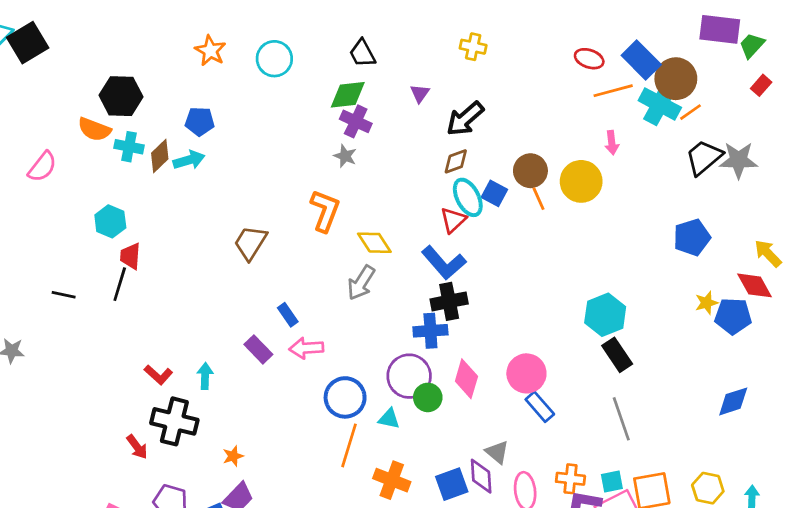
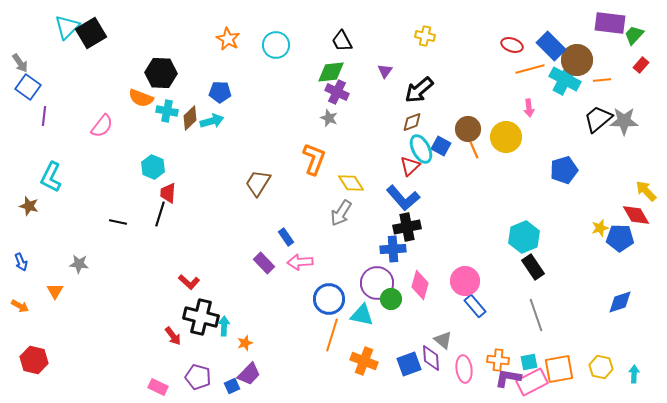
orange line: (691, 112) -> (602, 80), moved, turned 30
blue pentagon: (692, 237) -> (564, 170), moved
cyan arrow: (205, 376) -> (224, 326), moved
cyan triangle: (389, 419) -> (362, 315), size x1.4

